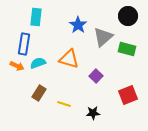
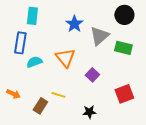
orange triangle: (69, 59) -> (65, 58), turned 35
orange arrow: (17, 66) -> (13, 94), moved
brown rectangle: (39, 93) -> (40, 106), moved
yellow line: (64, 104) -> (58, 95), moved

